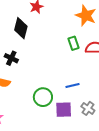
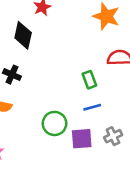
green rectangle: (73, 43) -> (89, 80), moved
gray cross: (88, 108) -> (113, 136), turned 32

